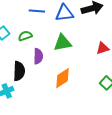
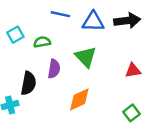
green triangle: (63, 43) -> (86, 57), turned 48

